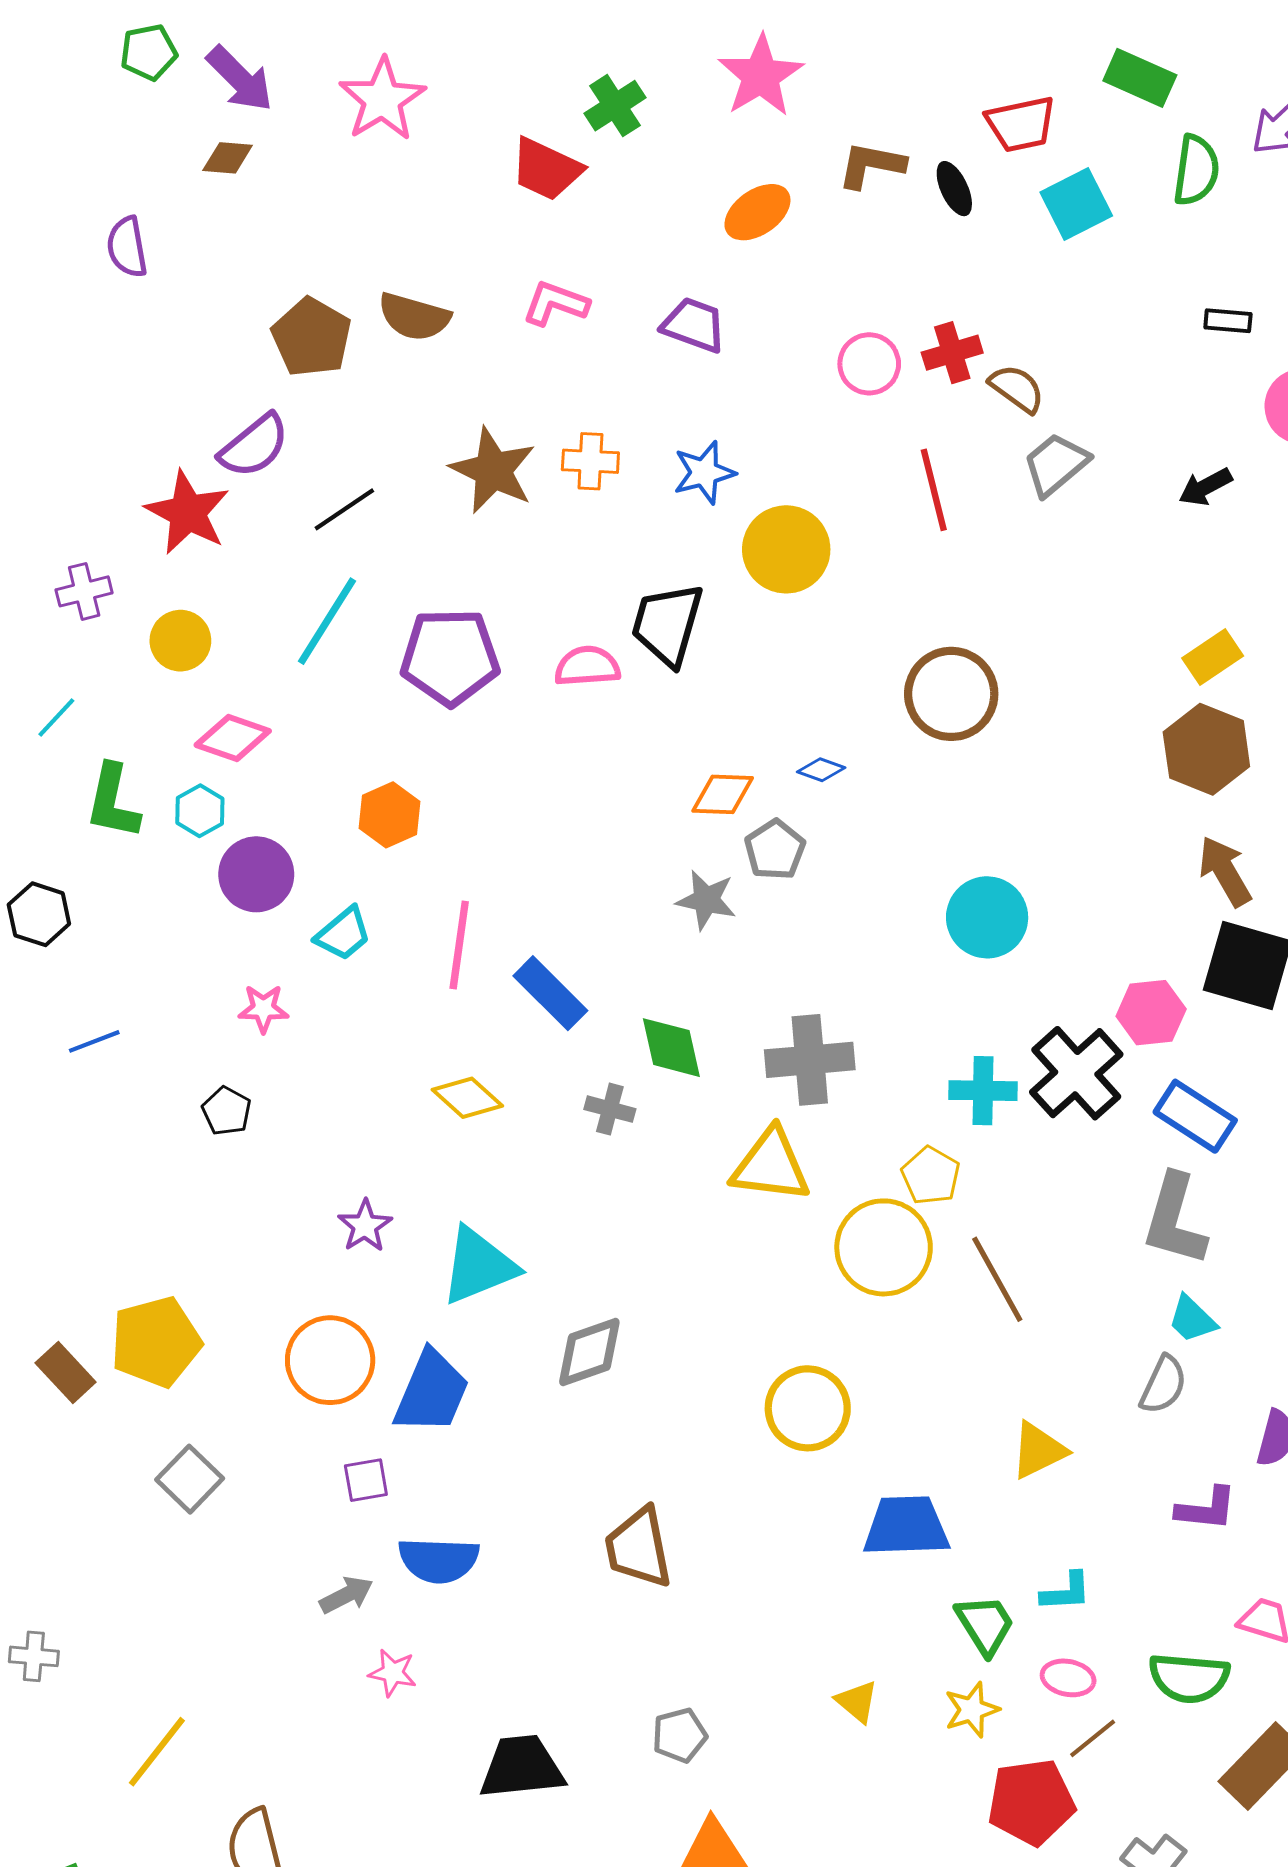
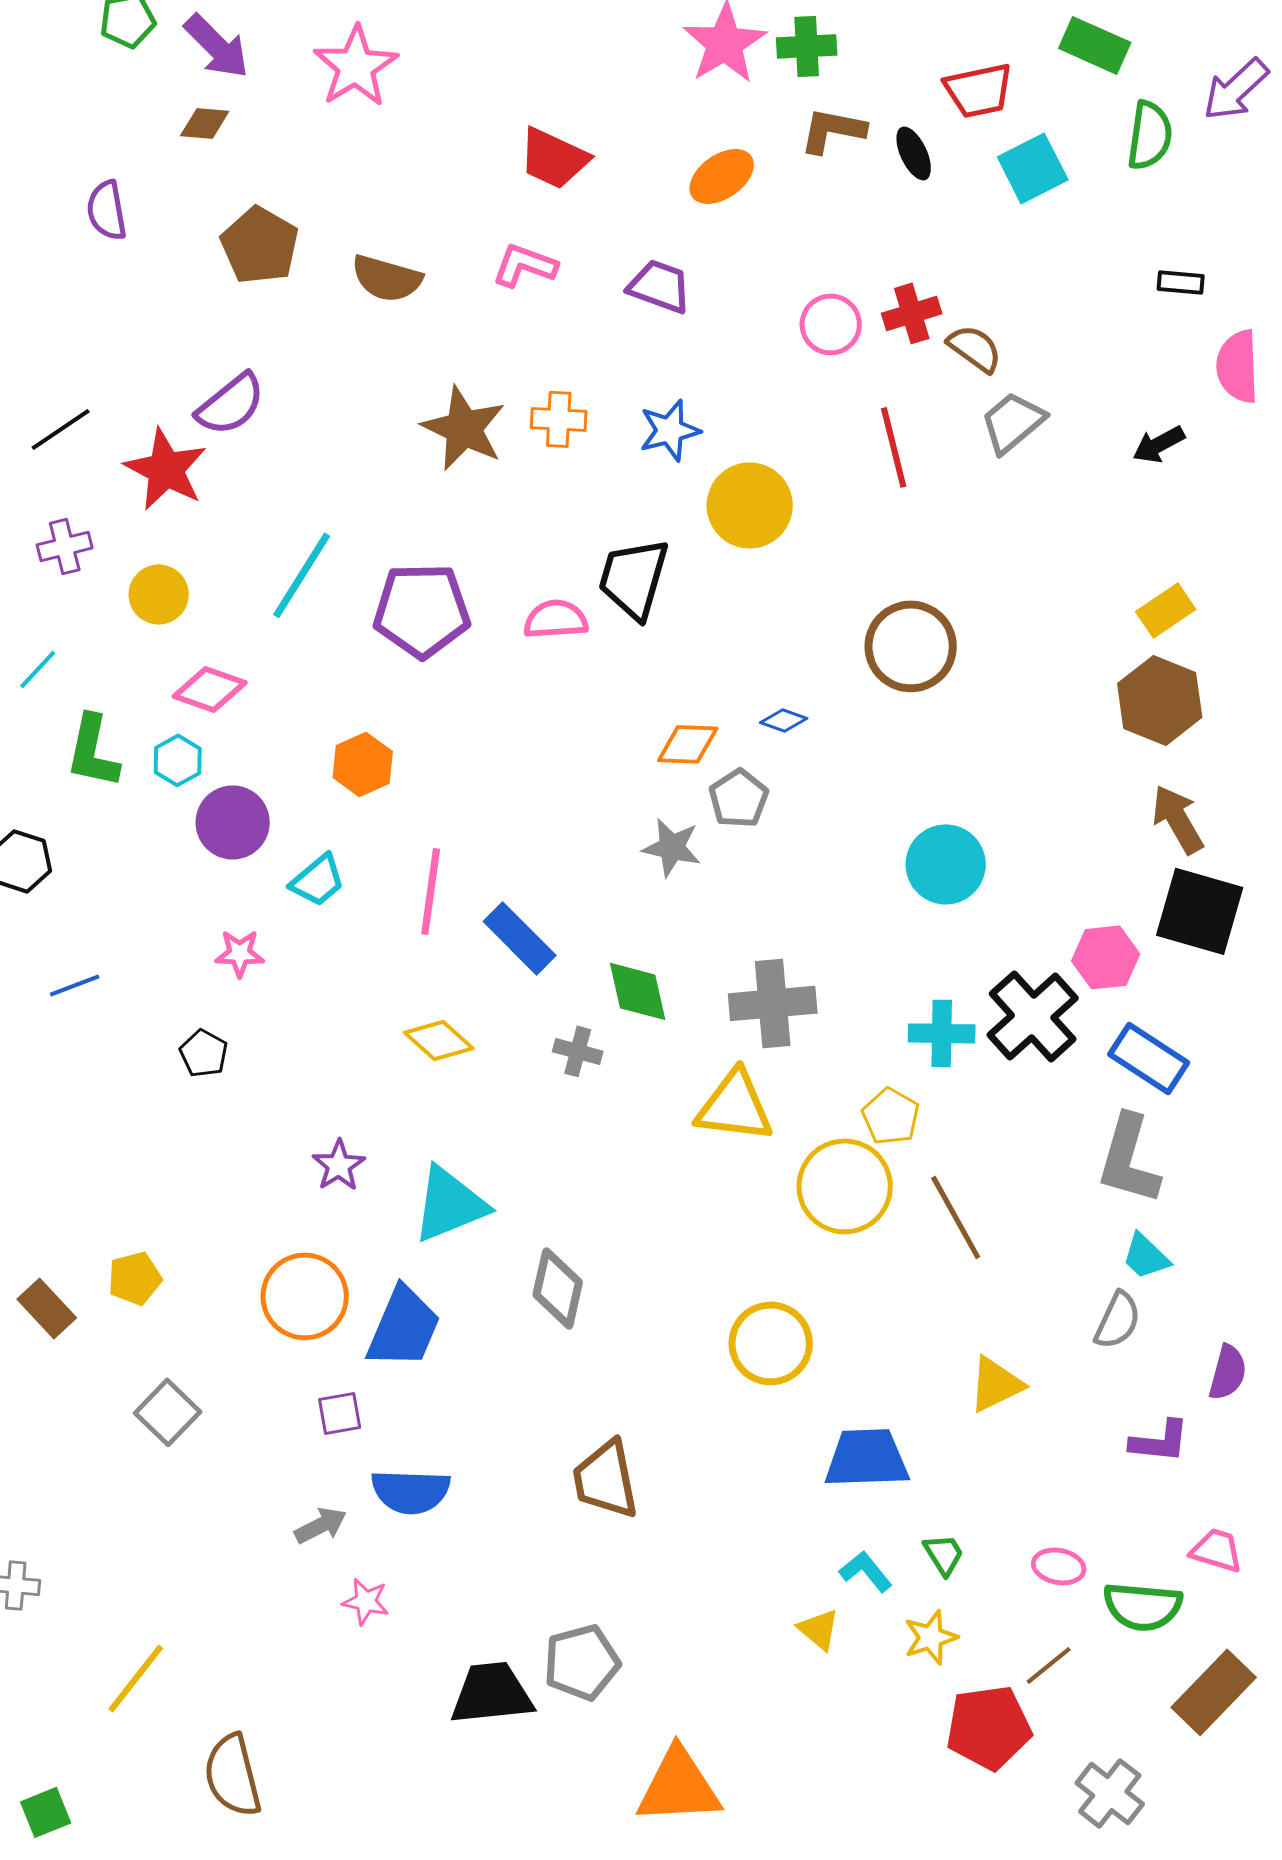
green cross: (615, 106) -> (807, 46), moved, turned 30
red trapezoid: (546, 169) -> (554, 158), moved
brown pentagon: (312, 337) -> (260, 245), moved
black line: (344, 509) -> (61, 429), moved
yellow pentagon: (156, 1342) -> (135, 1278), size x0.6
gray diamond: (589, 1352) -> (558, 1288), turned -58
cyan L-shape: (1066, 1592) -> (866, 1571), moved, turned -126
green trapezoid: (985, 1625) -> (944, 1554), size x0.7
pink ellipse: (1068, 1678) -> (1059, 1566), moved
gray pentagon: (680, 1735) -> (582, 1662), moved, size x1.4

